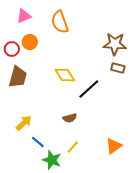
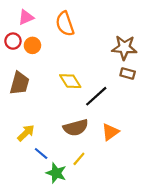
red circle: (12, 49) -> (13, 41), moved
brown semicircle: (70, 118) -> (76, 128), size x1.6
orange triangle: (114, 146) -> (110, 132), moved

